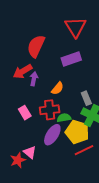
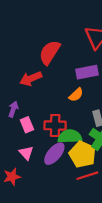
purple arrow: (34, 79) -> (13, 109), moved
orange semicircle: (57, 88) -> (76, 95), moved
green semicircle: (64, 118) -> (70, 137), size x1.5
pink triangle: (30, 152) -> (26, 153), moved

